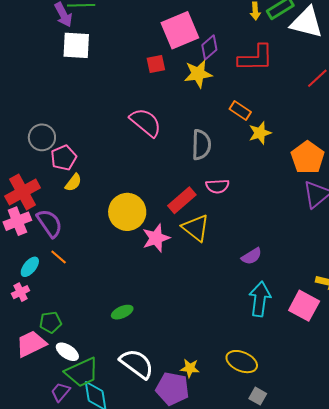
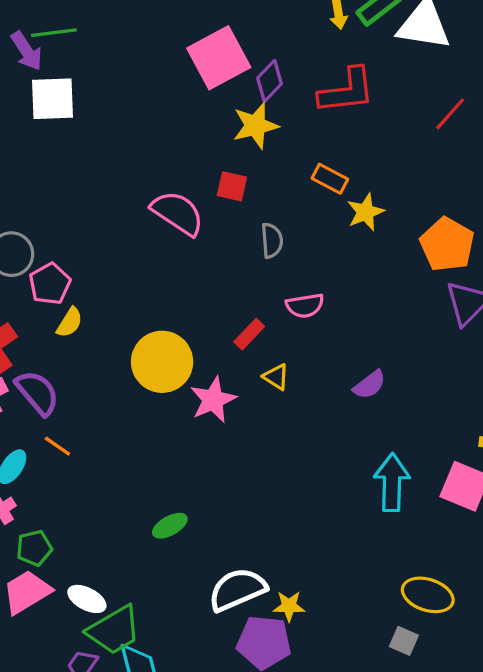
red square: (156, 64) -> (232, 186), moved, turned 30
gray semicircle: (201, 145) -> (272, 241), size x0.7
red rectangle: (182, 200) -> (249, 334), size x0.7
yellow triangle: (196, 228) -> (276, 377), size x0.6
purple semicircle: (252, 256) -> (369, 385), moved
green pentagon: (50, 322) -> (34, 548), moved
yellow ellipse: (242, 362) -> (428, 595), moved
white semicircle: (137, 364) -> (237, 590), moved, turned -54

